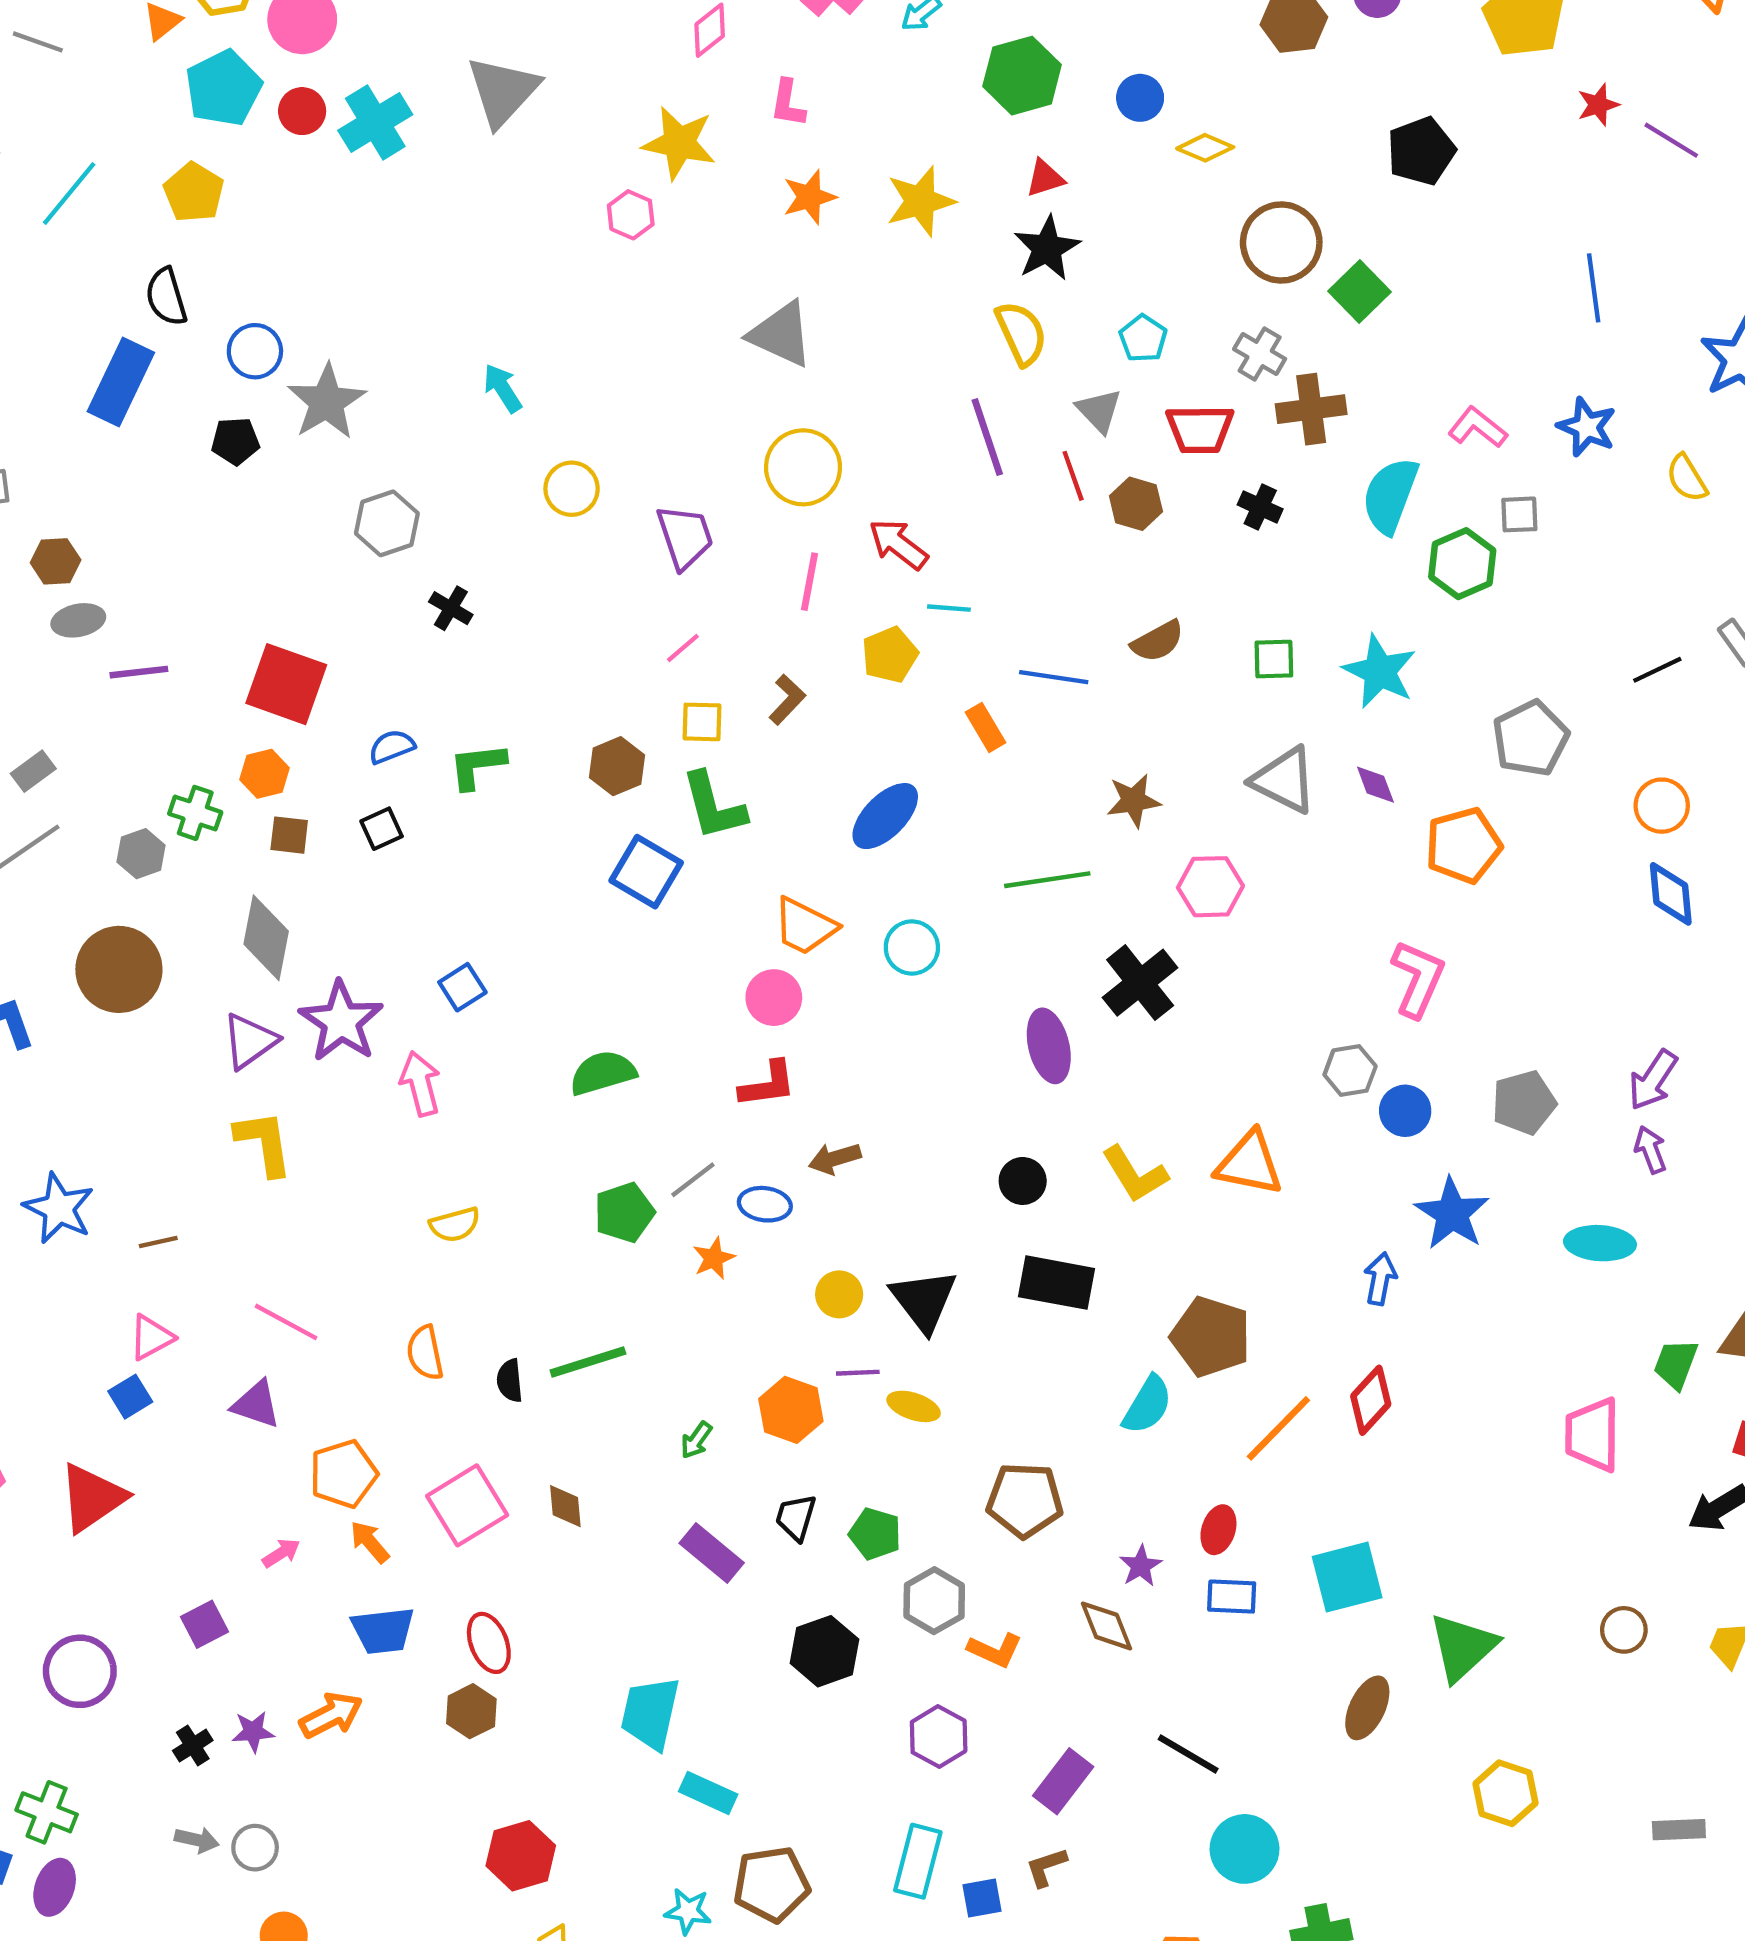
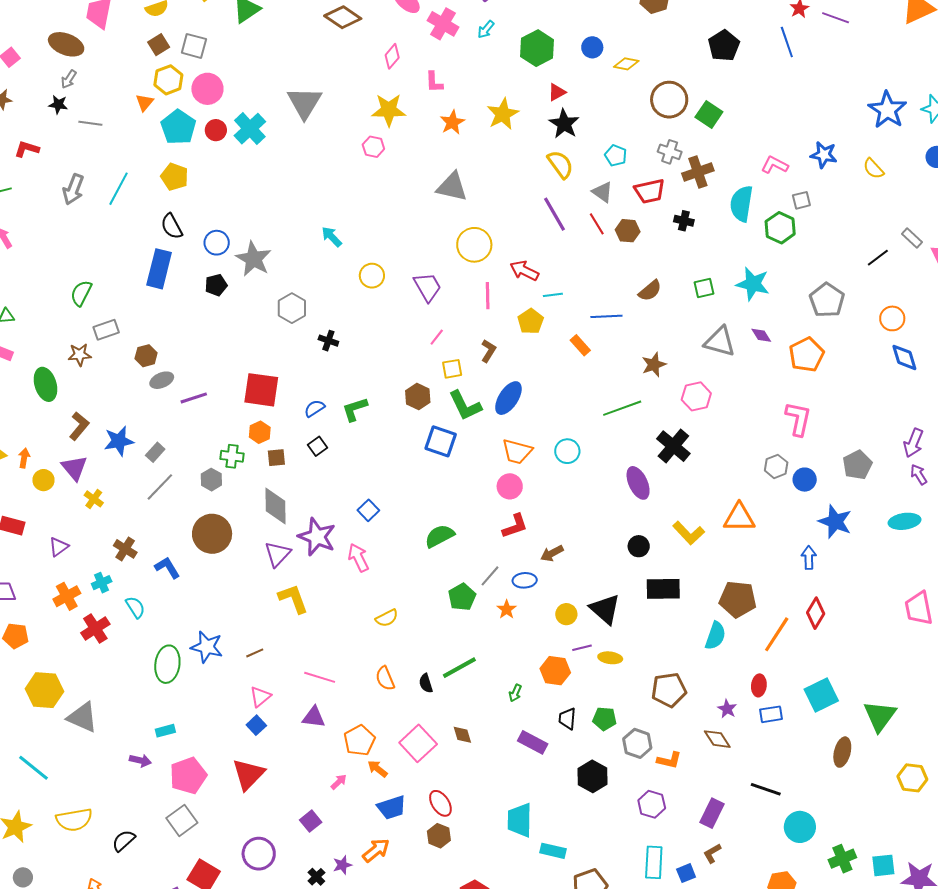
blue line: (1594, 288) -> (787, 42), moved
blue ellipse: (885, 816) -> (508, 398), moved

